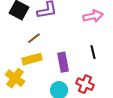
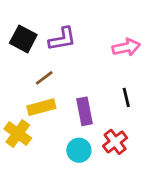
red cross: (85, 84) -> (115, 142), turned 30

